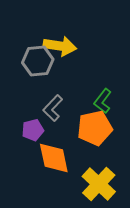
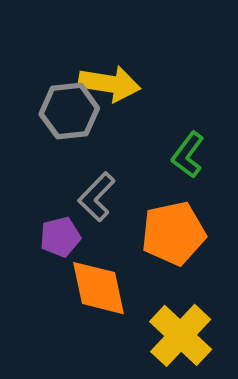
green L-shape: (103, 101) -> (188, 155), moved

